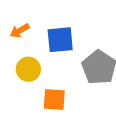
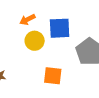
yellow circle: (28, 69) -> (35, 41), moved

